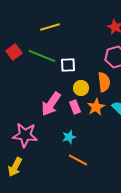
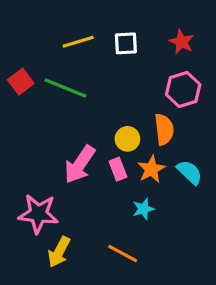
white square: (68, 65) -> (126, 43), moved
cyan star: (69, 137) -> (143, 209), moved
yellow arrow: (15, 167) -> (59, 252), moved

